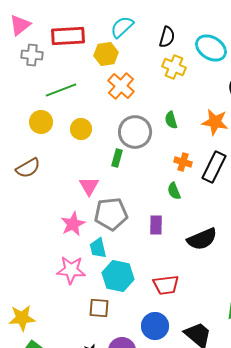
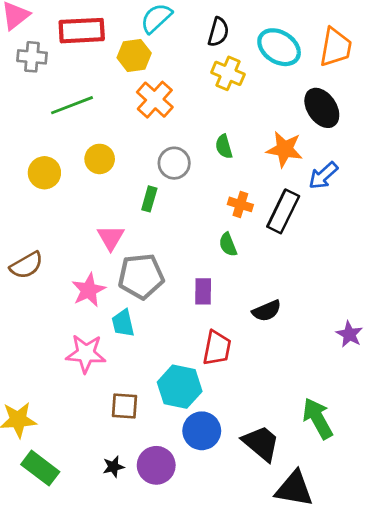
yellow circle: (41, 122) -> (44, 173), moved
gray circle: (135, 132) -> (174, 163), size x0.7
brown semicircle: (28, 168) -> (26, 265), moved
black semicircle: (202, 239) -> (267, 311), size x0.7
cyan hexagon: (118, 276) -> (180, 387), moved
red trapezoid: (166, 285) -> (217, 348), moved, turned -72

